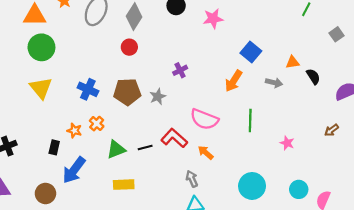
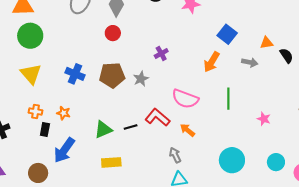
orange cross: (97, 124) -> (36, 112), moved, turned -32

